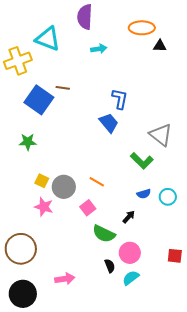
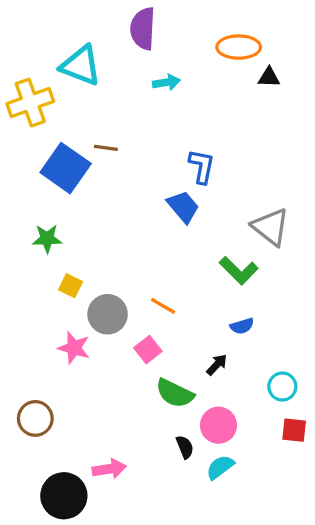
yellow square: (42, 181) -> (71, 286), moved
cyan circle: (168, 197) -> (282, 387), moved
brown circle: (21, 249) -> (35, 418), size x0.7
black circle: (23, 294) -> (64, 496), moved

